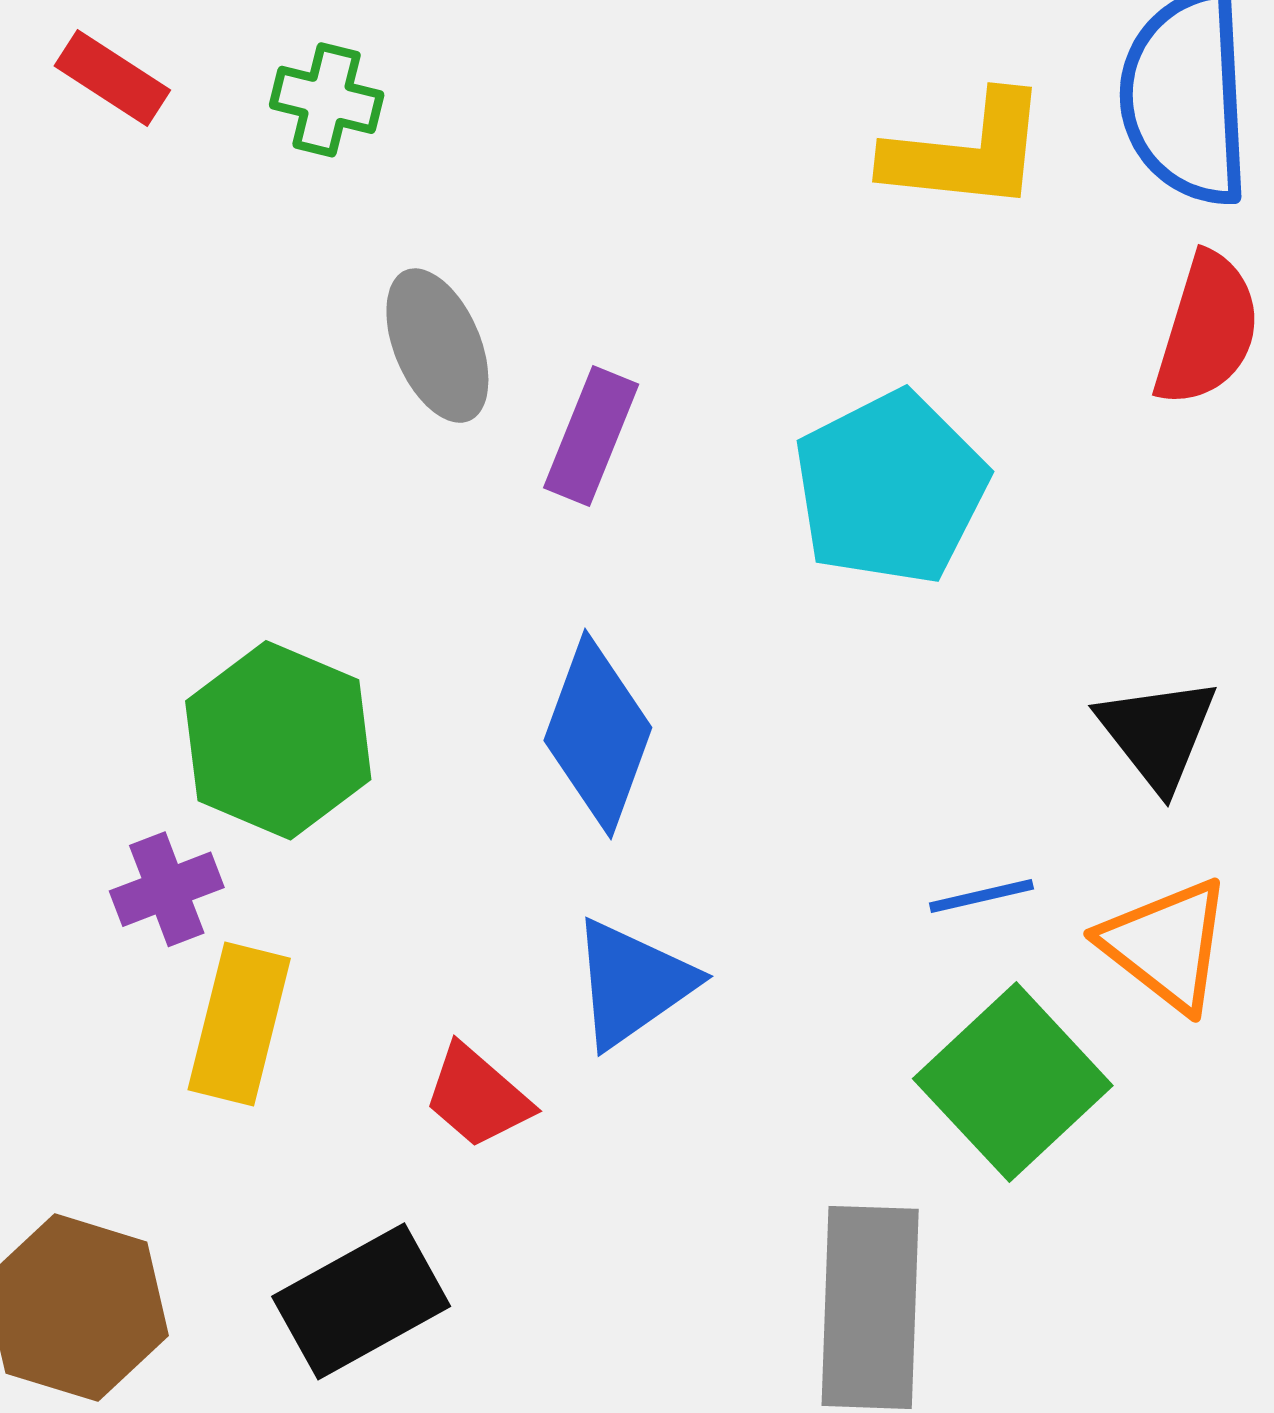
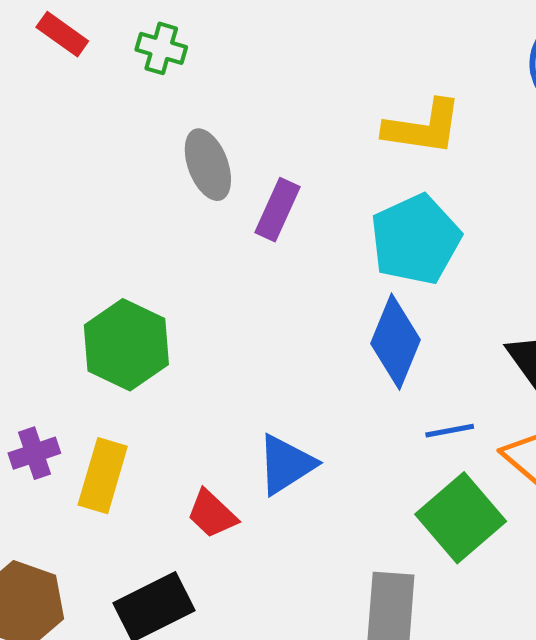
yellow L-shape: (966, 152) -> (423, 127), moved
blue diamond: (598, 734) -> (396, 342), moved
purple cross: (167, 889) -> (34, 453), moved

